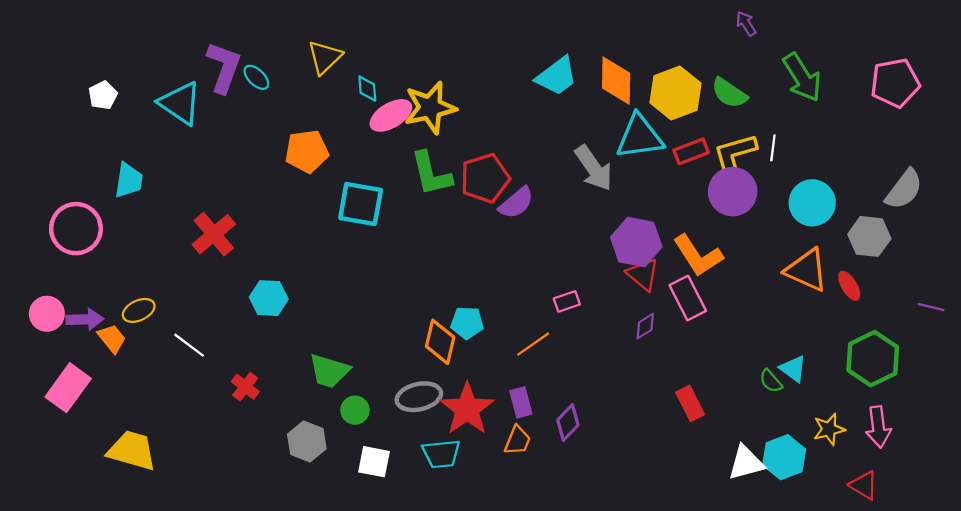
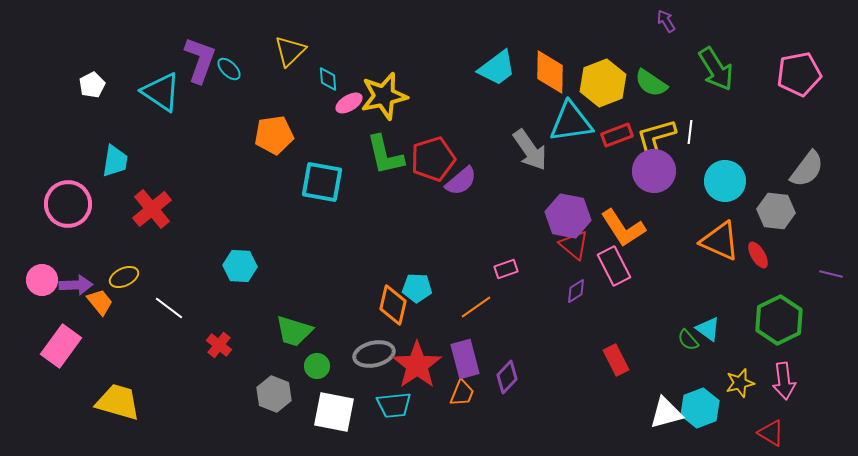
pink ellipse: (391, 115) -> (349, 103), size x0.7
red cross: (214, 234) -> (152, 209), moved
purple rectangle: (521, 402) -> (465, 359), size x1.4
white square: (374, 462) -> (334, 412), size x1.4

